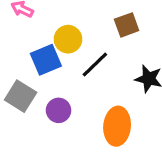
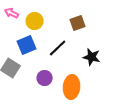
yellow circle: (68, 39) -> (35, 21), moved
purple circle: (59, 110) -> (45, 78), moved

